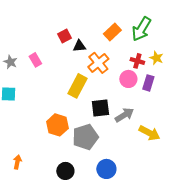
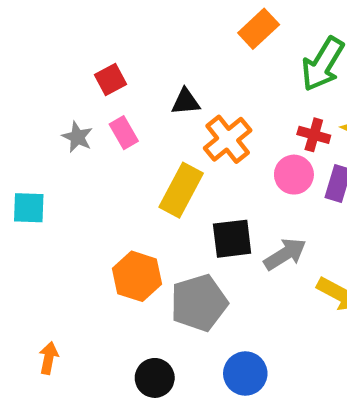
orange rectangle: (112, 32) -> (259, 29), moved
red square: (64, 36) -> (110, 80), moved
pink rectangle: (35, 60) -> (124, 133), moved
gray star: (10, 62) -> (77, 137), moved

